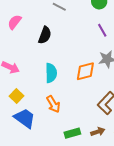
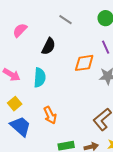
orange diamond: (85, 71) -> (84, 63), moved
cyan semicircle: (51, 73) -> (40, 78), moved

